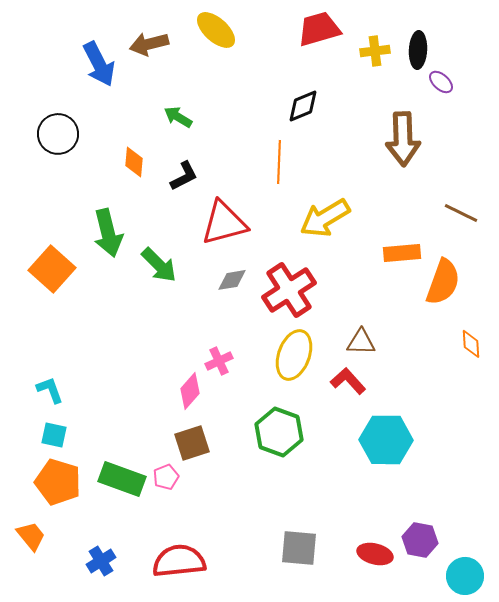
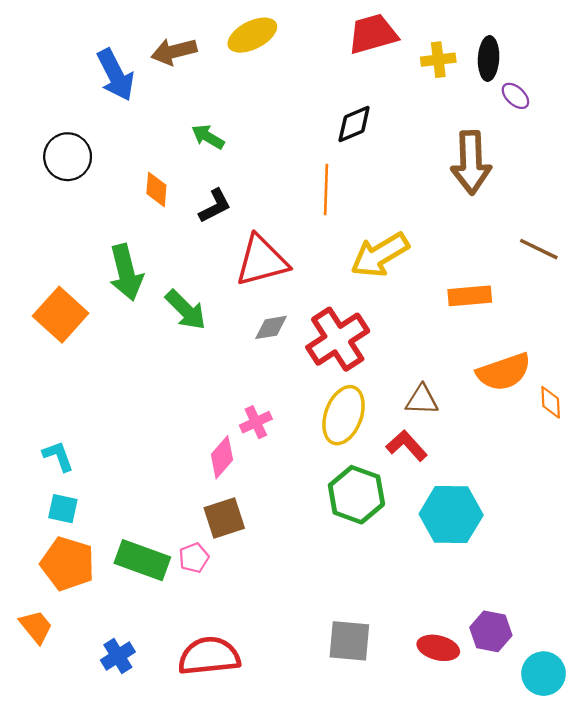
yellow ellipse: (216, 30) -> (252, 35), turned -69
orange semicircle: (443, 282) -> (504, 372), moved, turned 51
green hexagon: (279, 432) -> (356, 495), moved

